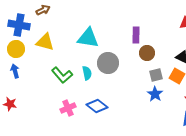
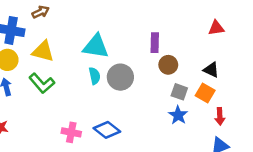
cyan semicircle: (87, 73) -> (95, 76), moved
green L-shape: (62, 75) -> (42, 83), moved
gray square: (156, 75) -> (179, 92), turned 32
pink cross: (68, 108) -> (71, 132), turned 35

